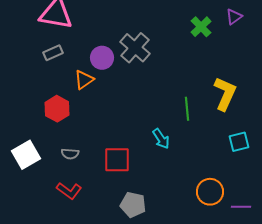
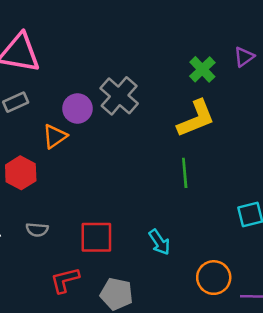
yellow L-shape: (225, 94) -> (196, 119), moved, turned 44
cyan arrow: (161, 139) -> (159, 242), moved
red L-shape: (69, 191) -> (65, 280), moved, turned 130

